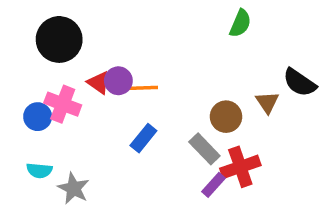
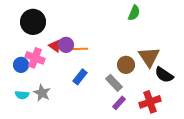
black semicircle: (300, 83) -> (164, 75), moved
brown triangle: (267, 102) -> (149, 57), size x1.6
red cross: (240, 167) -> (150, 102), moved
gray star: (73, 188) -> (42, 93), moved

